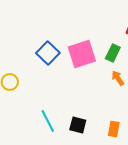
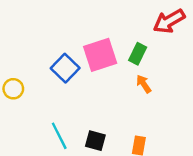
blue square: (48, 53) -> (65, 68), moved

